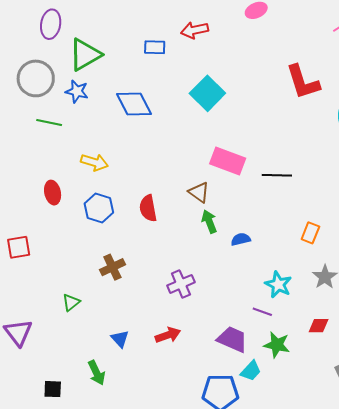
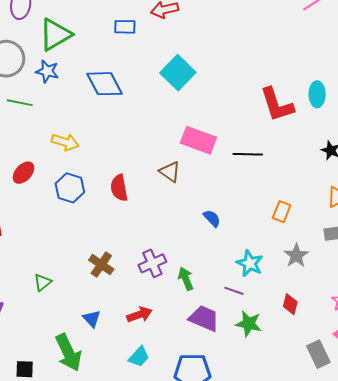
red L-shape: (303, 82) -> (277, 105), moved
red ellipse: (53, 193) -> (24, 173), turned 55
green arrow: (209, 222) -> (186, 279), moved
blue semicircle: (241, 239) -> (212, 218), turned 60
brown cross: (112, 267) -> (101, 265), moved, turned -30
red diamond: (319, 326) -> (290, 304), turned -75
cyan trapezoid: (251, 371) -> (139, 357), moved
green arrow: (96, 373) -> (68, 353), size x1.5

